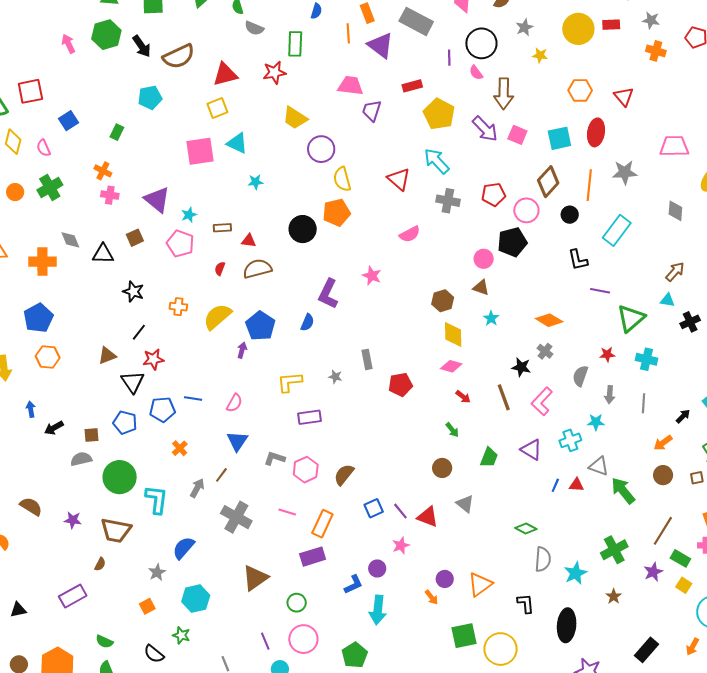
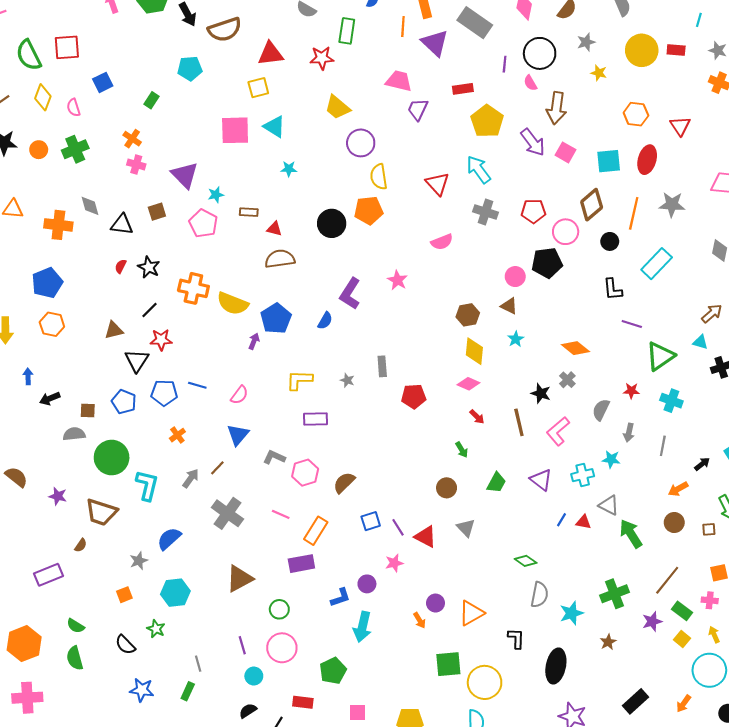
red semicircle: (220, 269) -> (121, 266), moved
orange cross: (178, 307) -> (193, 288), size x1.6
yellow semicircle: (217, 317) -> (233, 304), turned -124

